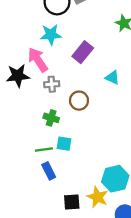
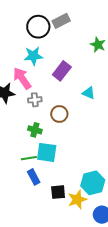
cyan square: (64, 144) -> (47, 152), size x1.5
yellow star: (98, 197) -> (77, 199), turned 30
black square: (72, 202) -> (58, 192), moved

